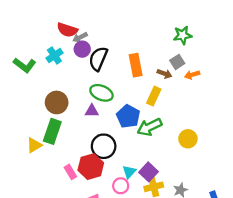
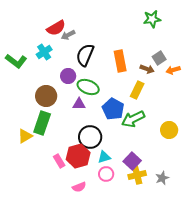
red semicircle: (67, 30) -> (56, 28), turned -48
green star: (183, 35) -> (152, 19), moved
purple circle: (82, 49) -> (68, 76), moved
cyan triangle: (129, 172) -> (104, 157), moved, turned 32

